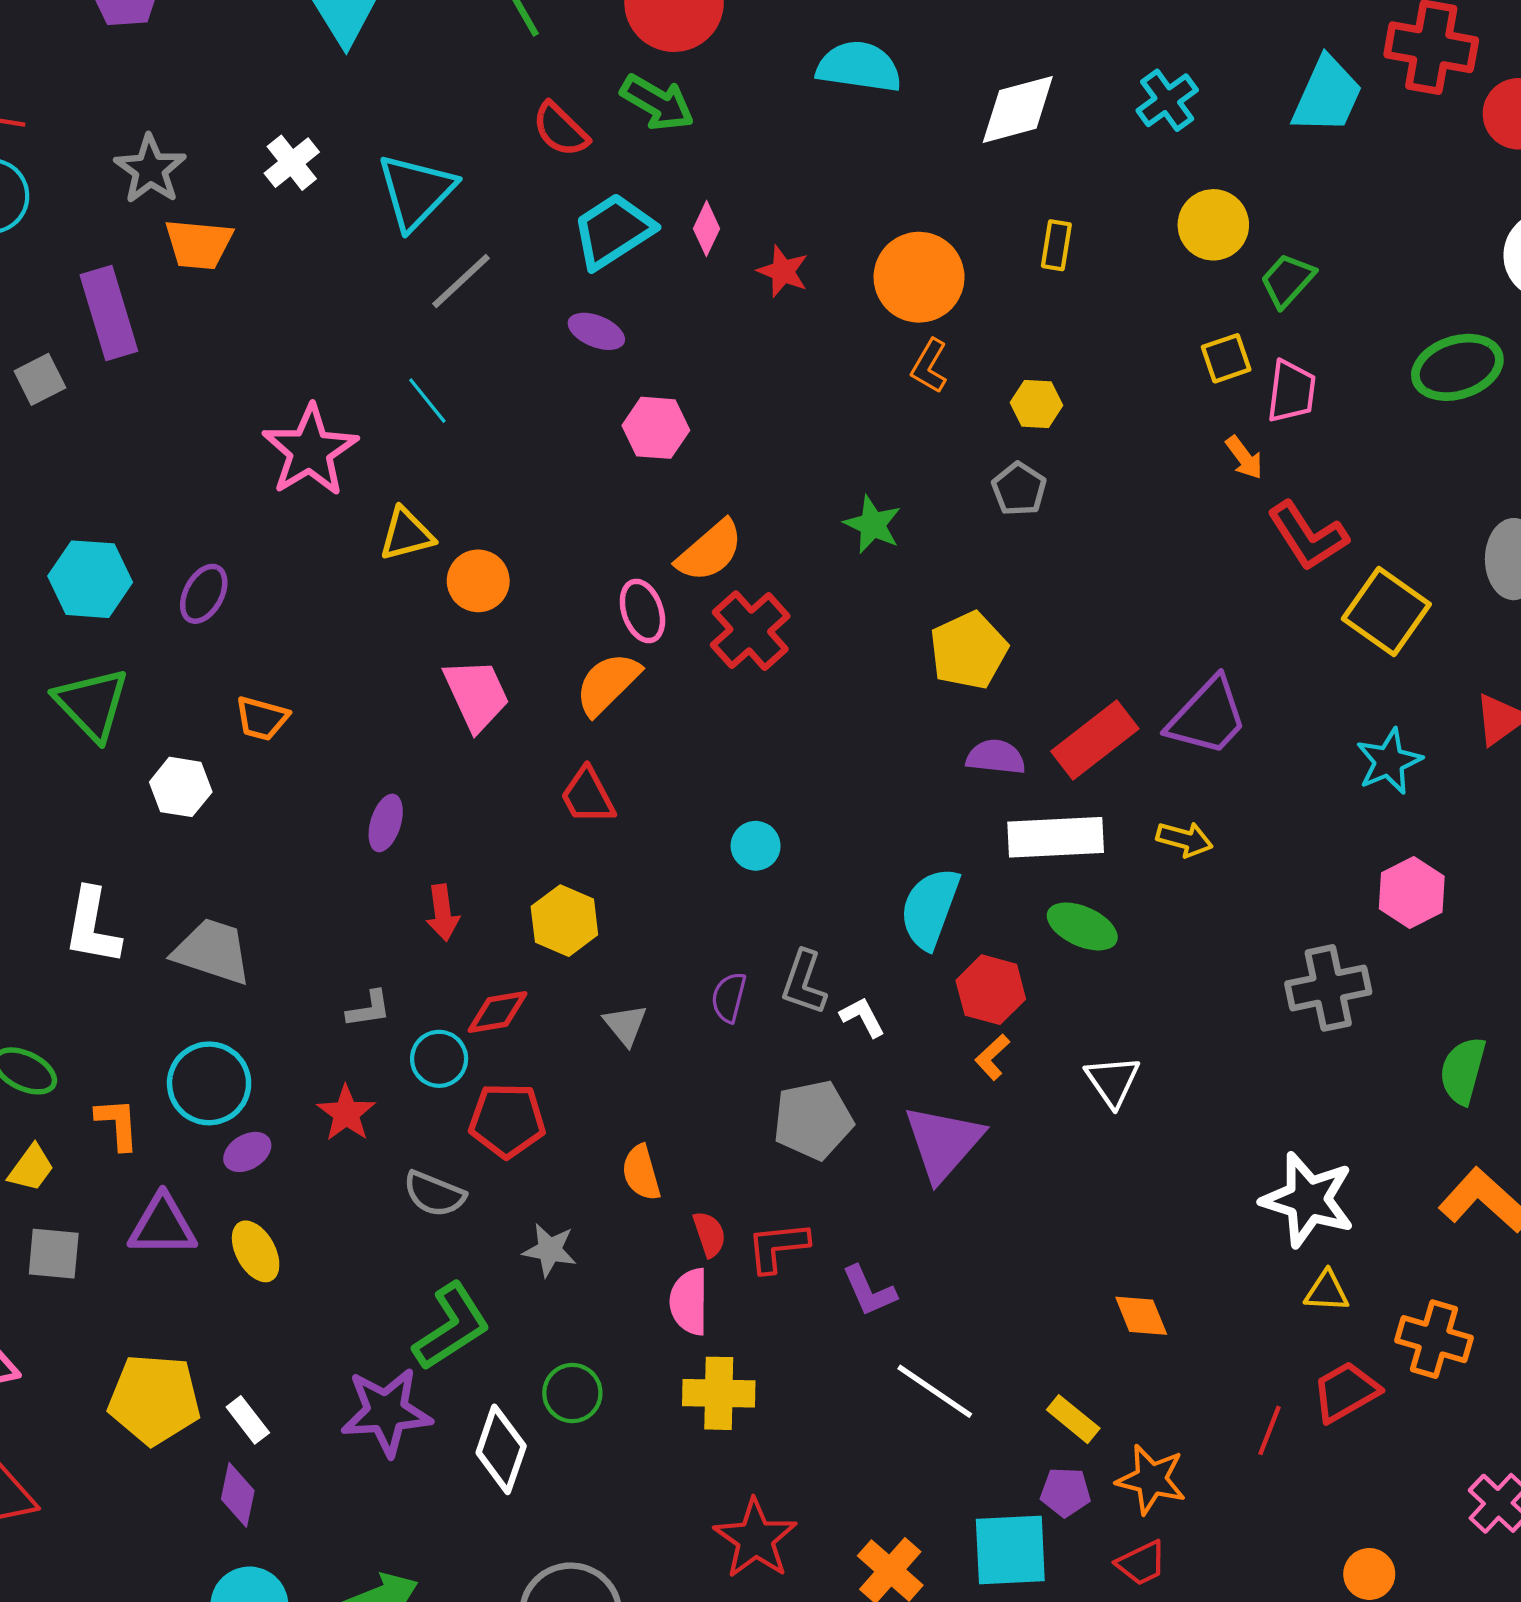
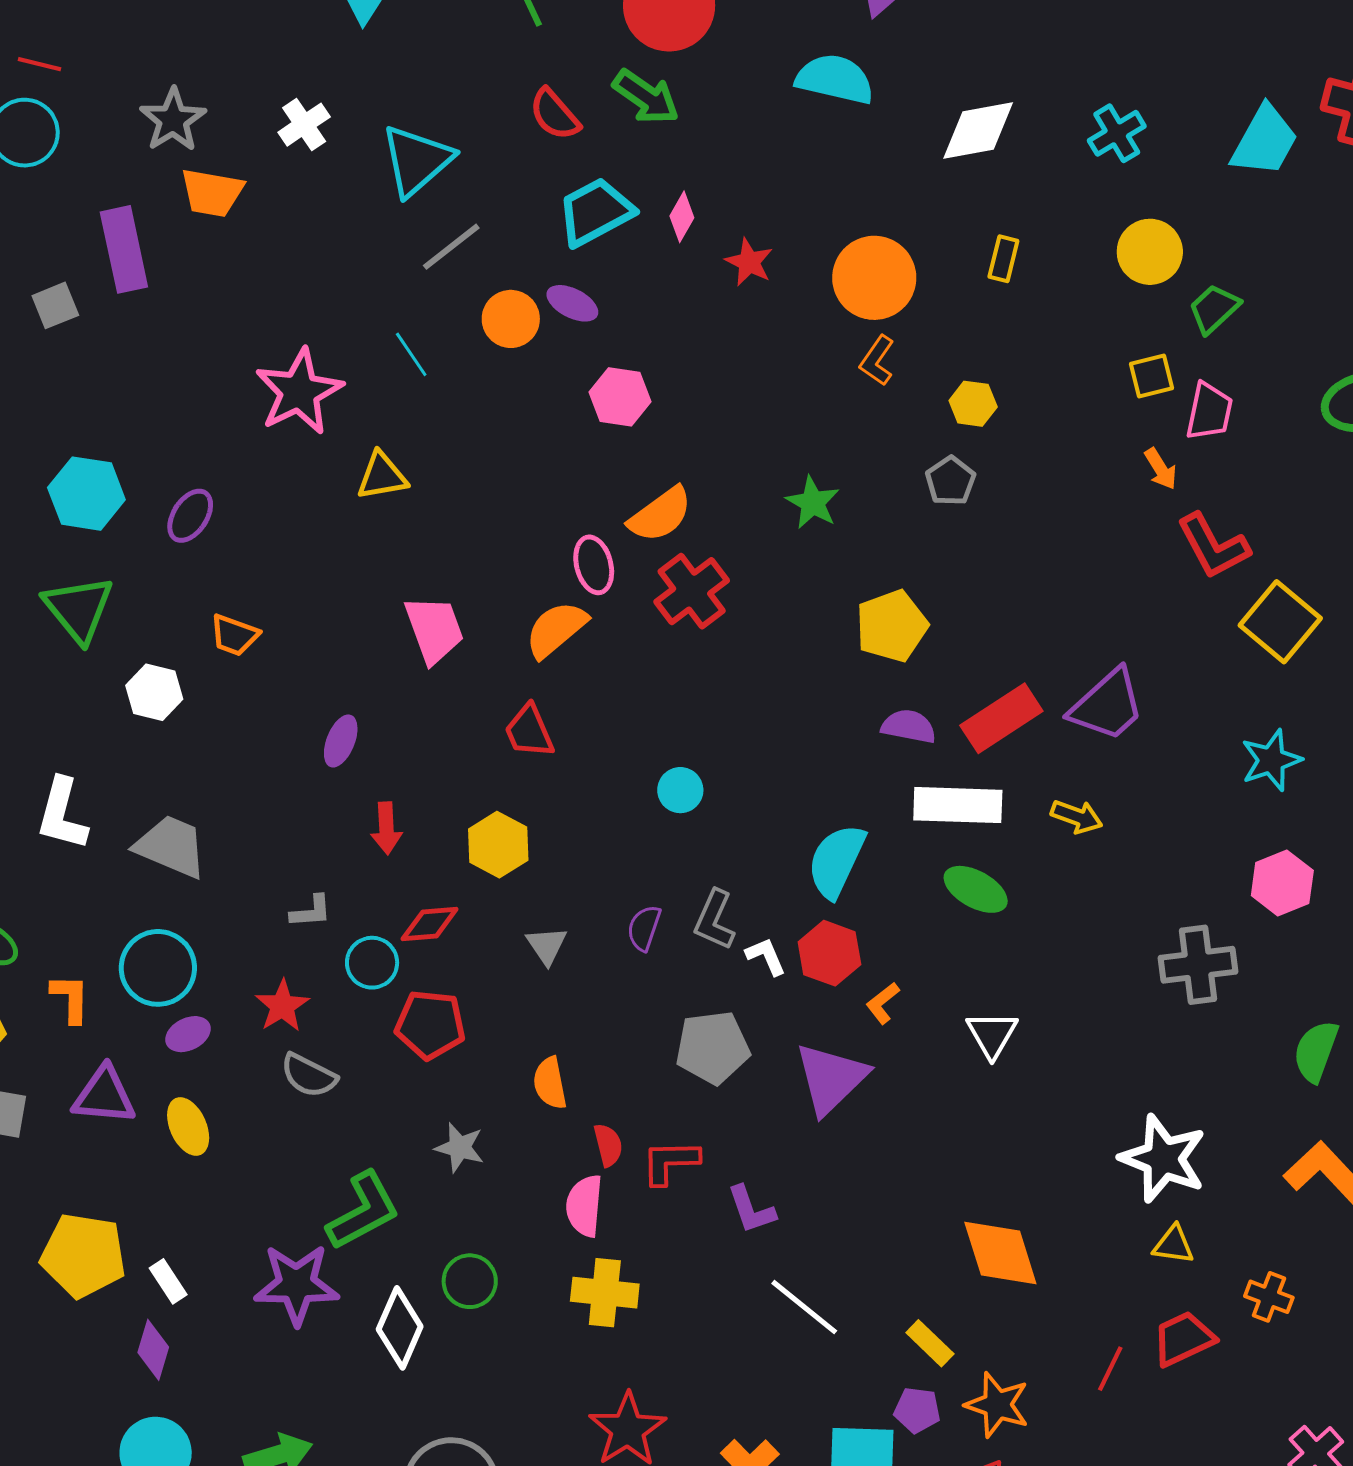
orange circle: (478, 581) -> (511, 319), moved
red hexagon: (991, 990) -> (829, 953), moved
gray semicircle: (434, 1194) -> (309, 1075), moved
orange diamond: (1141, 1316) -> (1000, 1253), size x1.6
orange cross: (1434, 1339) -> (1269, 1297), size x0.7

